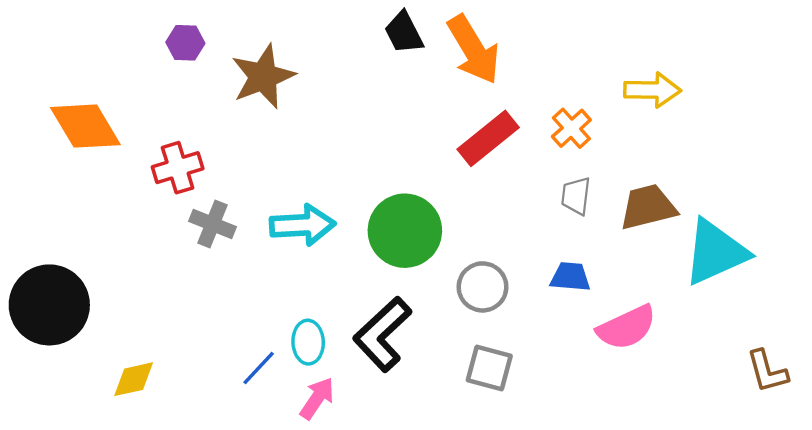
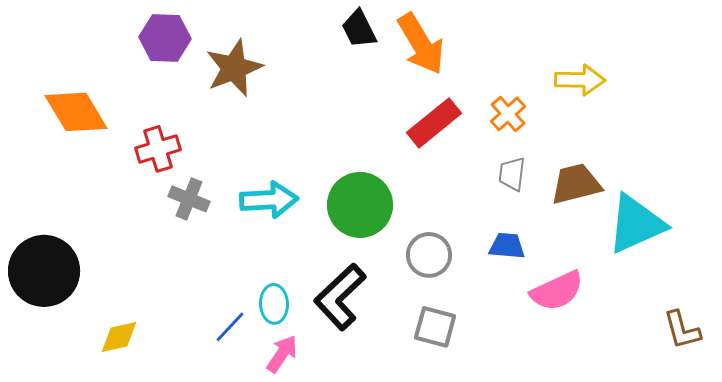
purple hexagon: (185, 43) -> (165, 38), size x1.5

